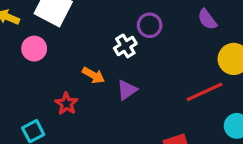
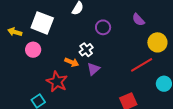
white cross: (125, 46) -> (86, 50), moved
red star: (66, 104) -> (57, 82), size x1.5

